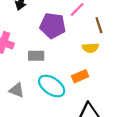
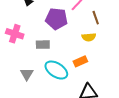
gray triangle: (17, 90) -> (27, 74), turned 40

